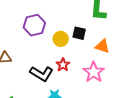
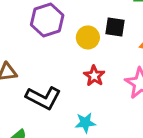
black L-shape: (42, 74) -> (43, 98), moved

